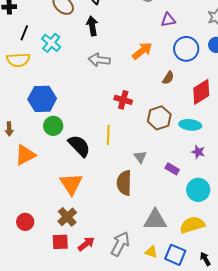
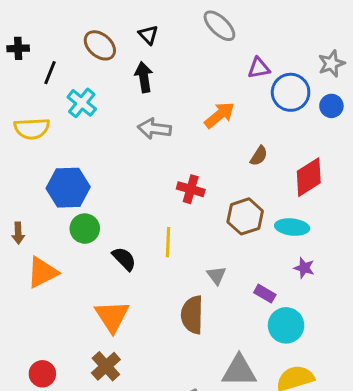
black line: (24, 33) -> (50, 73), moved
blue circle: (186, 49) -> (291, 92), moved
black semicircle: (79, 146) -> (124, 259), size x0.7
cyan circle: (198, 190) -> (286, 325), moved

